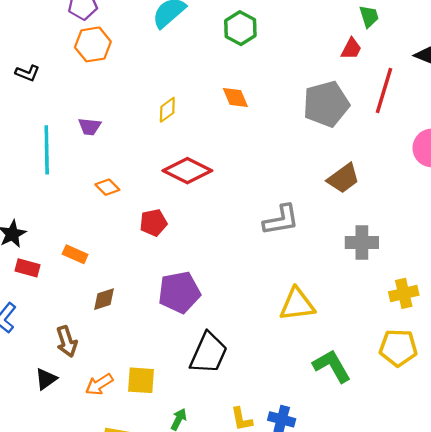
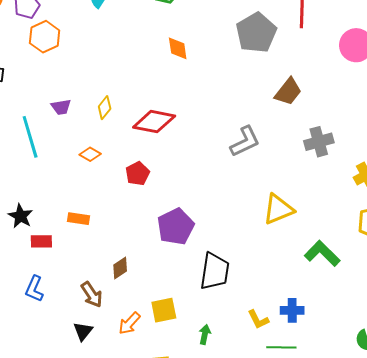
orange diamond: (235, 97) -> (178, 48), turned 30
yellow diamond: (167, 110) -> (105, 108), moved
brown diamond: (104, 299) -> (120, 268), moved

